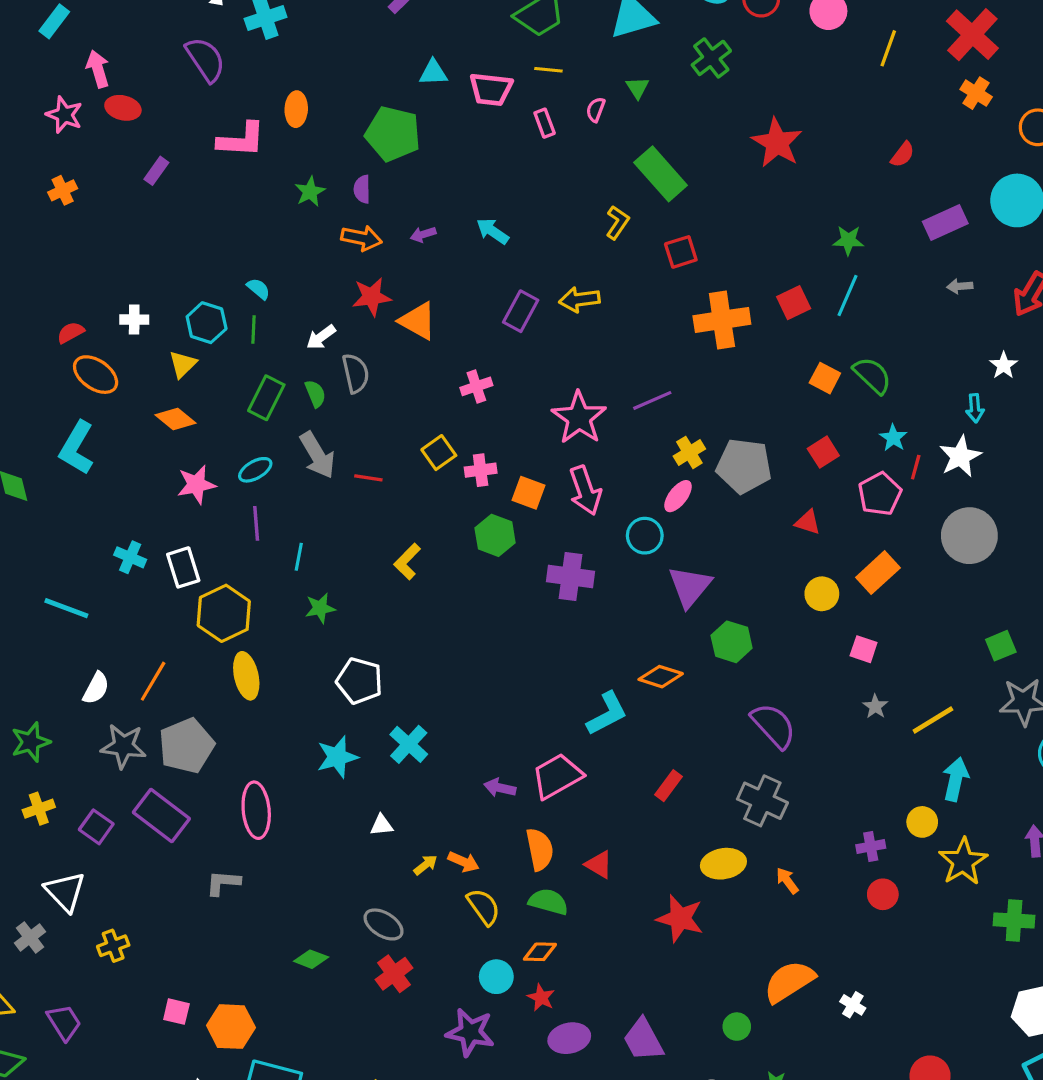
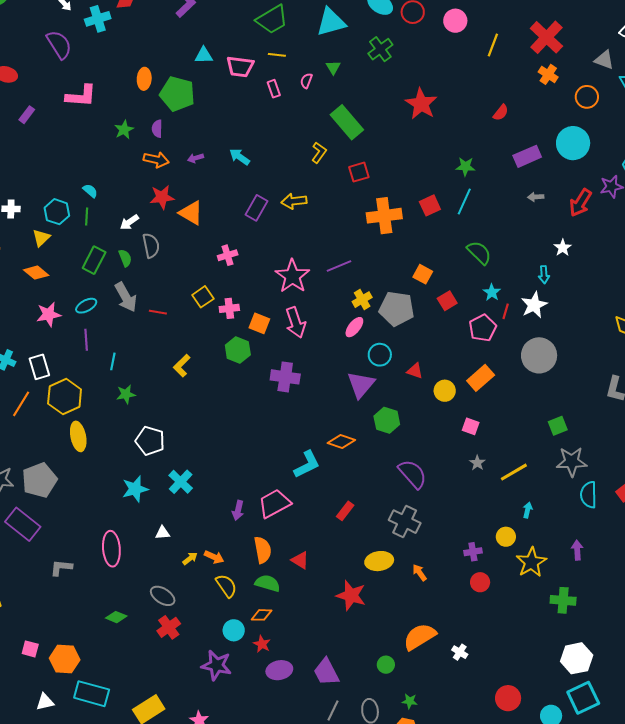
orange ellipse: (296, 109) -> (144, 79), moved
orange square: (825, 378) -> (423, 274), moved
red triangle: (808, 522) -> (415, 371), moved
cyan circle: (645, 536) -> (380, 355), moved
orange line: (153, 681) -> (21, 404), moved
cyan arrow: (956, 779) -> (528, 510), size x0.6
purple arrow: (500, 788) -> (238, 510), turned -90
pink ellipse: (256, 810) -> (111, 549), moved

